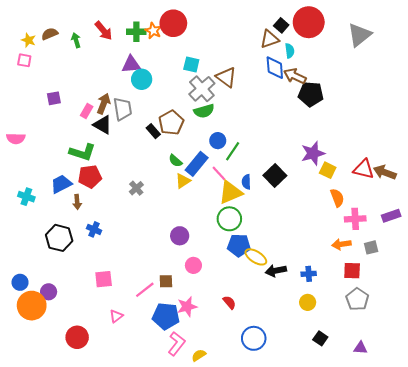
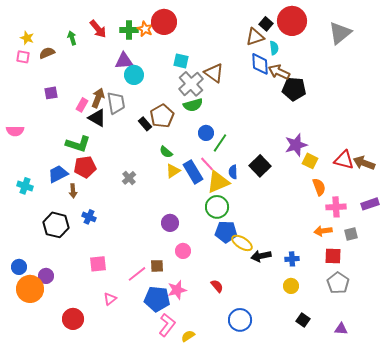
brown semicircle: (50, 34) -> (47, 53), moved
blue rectangle: (197, 164) -> (193, 172), moved, turned -70

